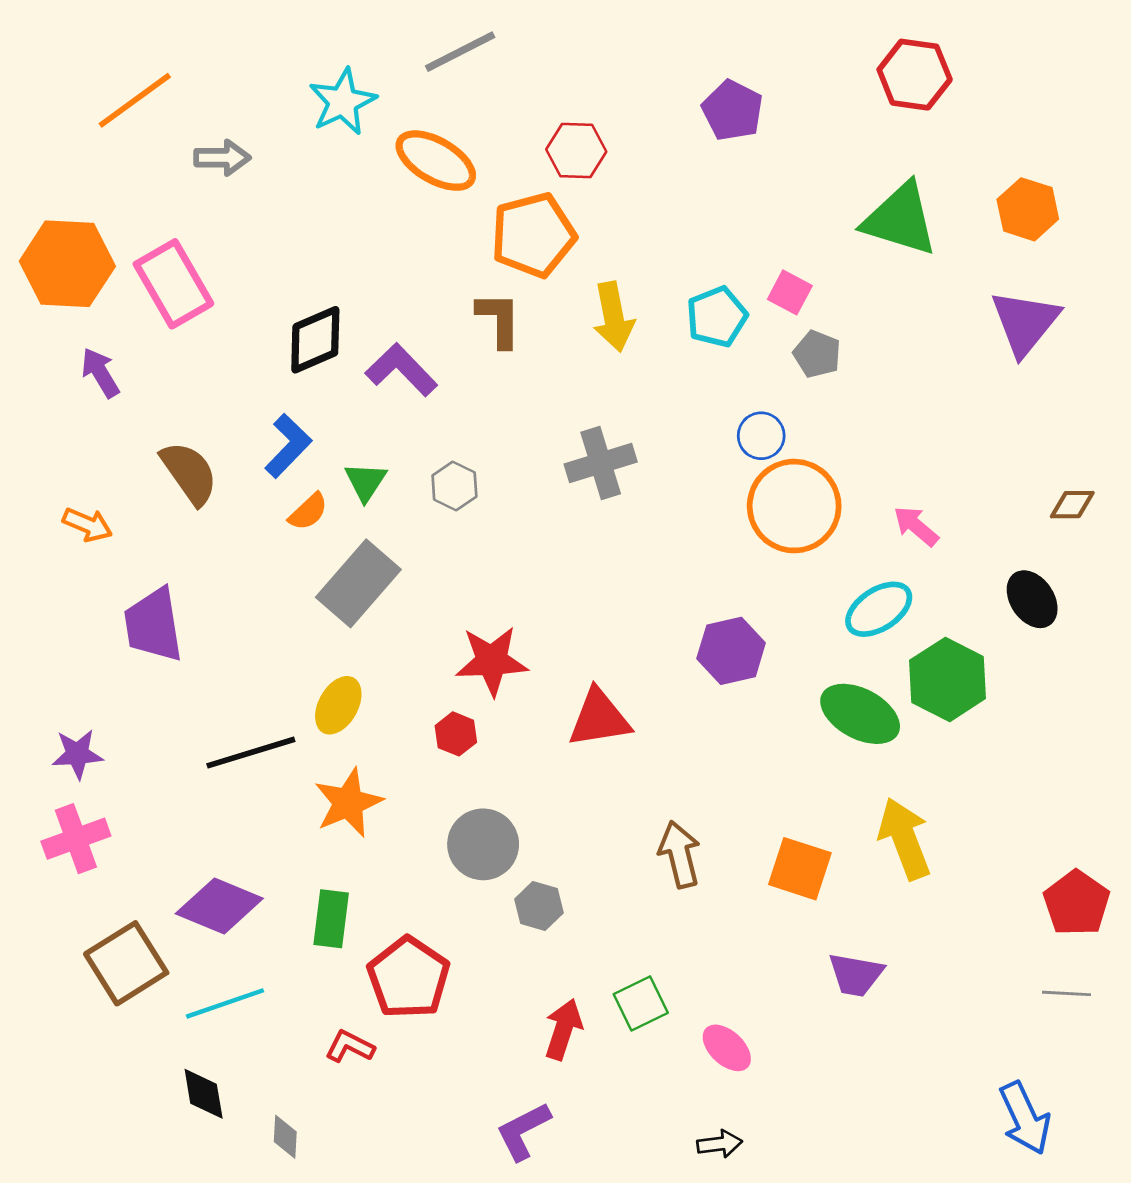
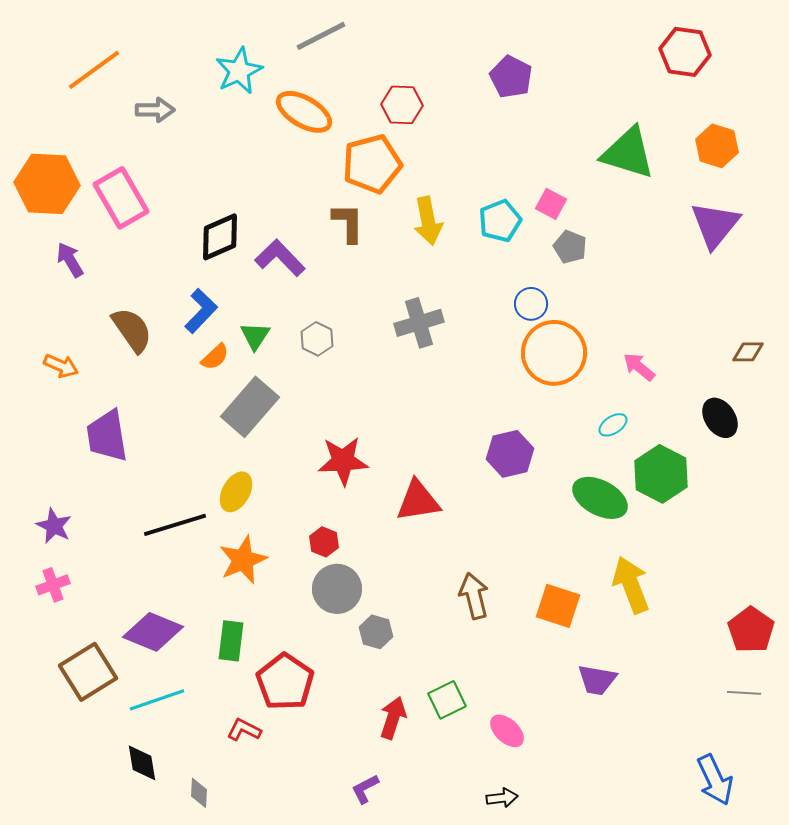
red hexagon: (915, 75) -> (685, 52), moved
cyan ellipse: (879, 609) -> (613, 425), size x0.6
red hexagon: (456, 734) -> (324, 542), moved
purple star: (77, 754) -> (54, 526), turned 30
pink cross: (76, 839) -> (53, 585), size x0.7
purple L-shape: (523, 1131) -> (365, 789), size x0.7

